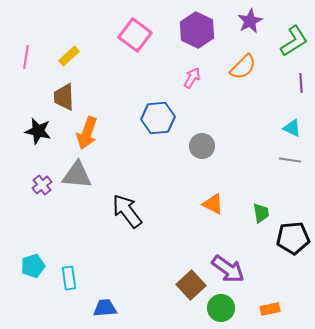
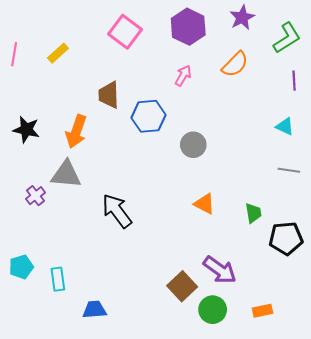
brown trapezoid: (64, 97) -> (109, 95), moved
gray line: (290, 160) -> (289, 170), moved
purple cross: (42, 185) -> (36, 196), moved

